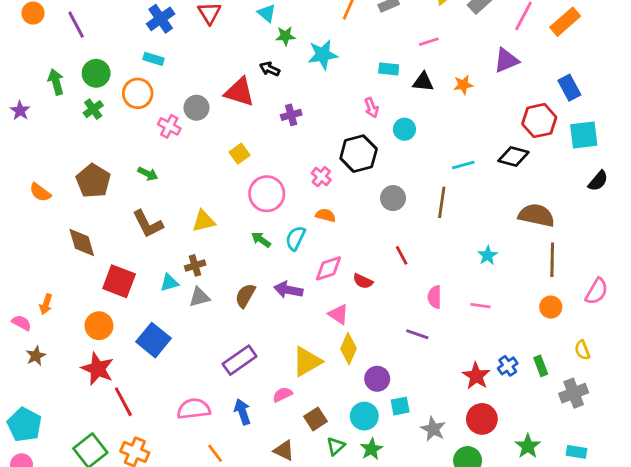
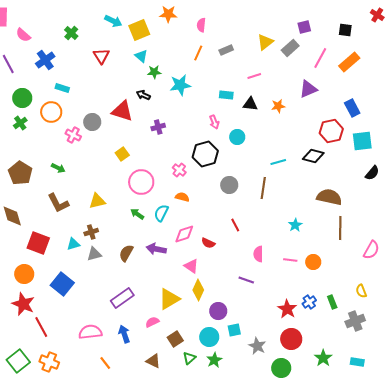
blue cross: (161, 19) -> (45, 60), moved
orange circle: (551, 307) -> (313, 262), moved

